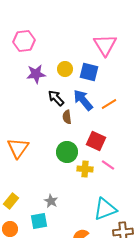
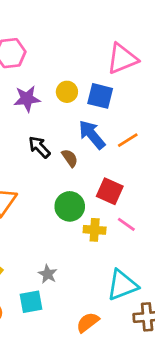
pink triangle: (105, 45) -> (122, 59), turned 40
black arrow: (56, 98) -> (39, 147), moved
brown semicircle: (67, 117) -> (70, 158), turned 152

